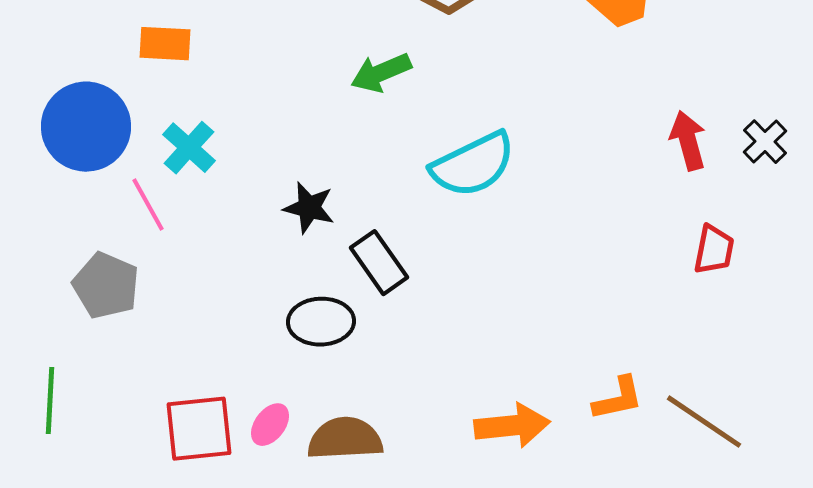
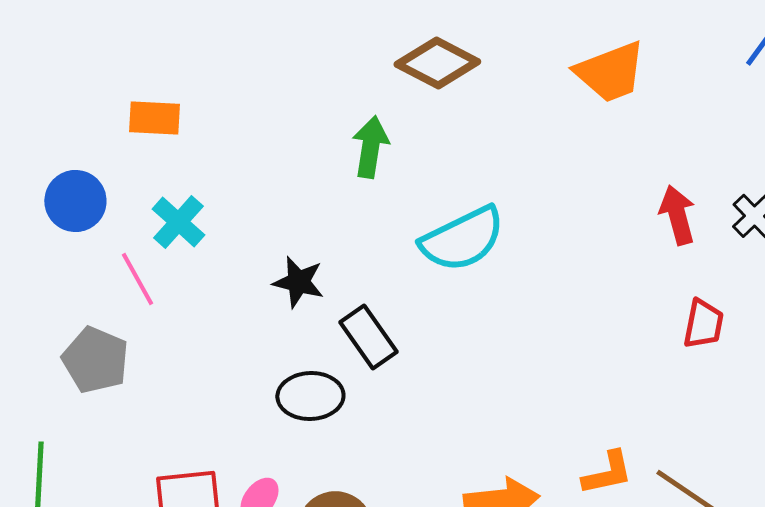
green arrow: (381, 73) -> (370, 147), turned 122
blue circle: (86, 127) -> (75, 201), size x0.7

